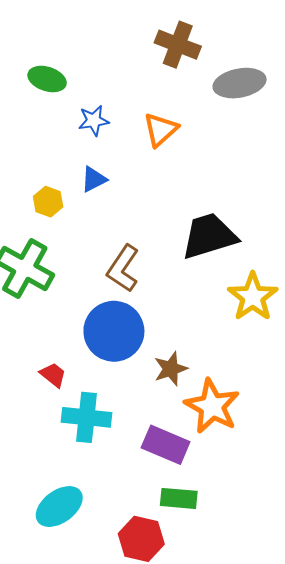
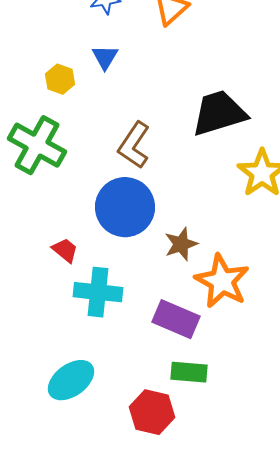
blue triangle: (94, 179) -> (105, 57), turned -32

